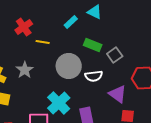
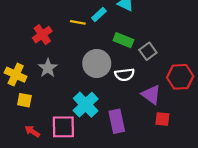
red cross: (24, 27) -> (42, 35), moved
yellow line: (43, 42) -> (78, 22), moved

